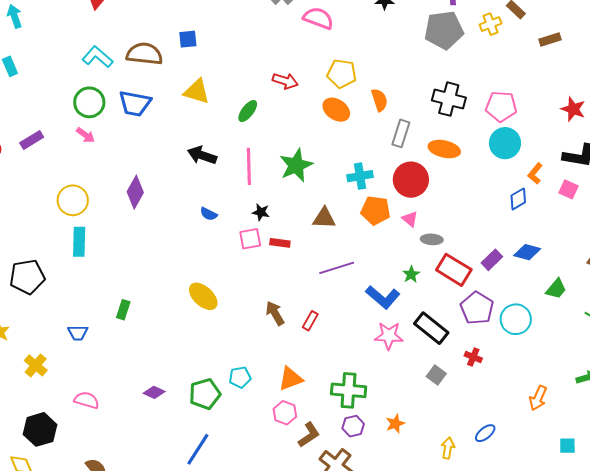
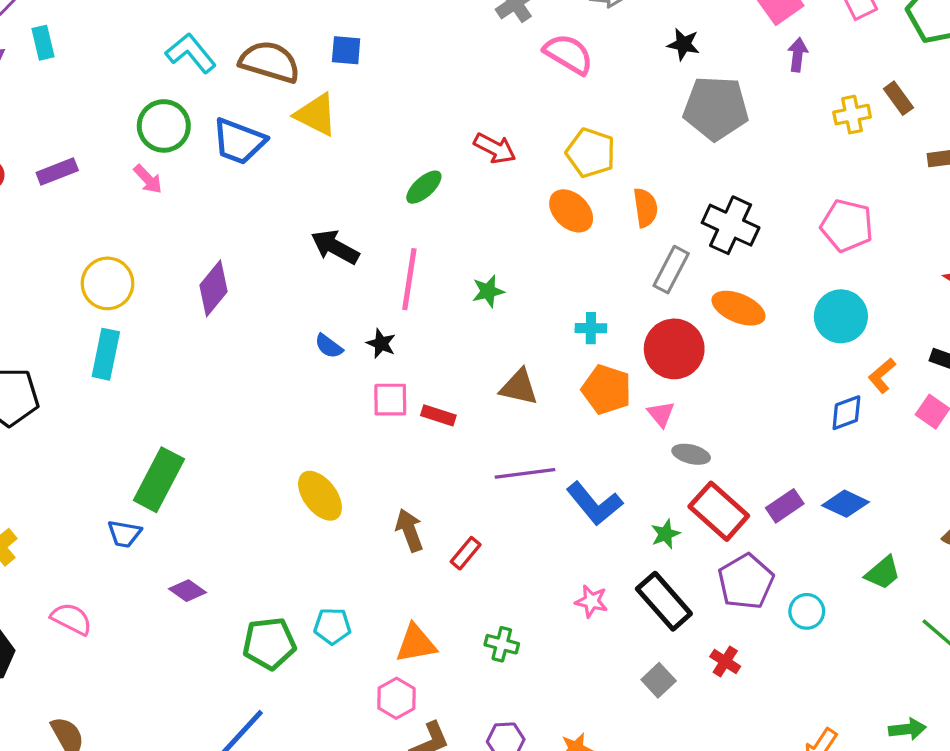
gray pentagon: (444, 30) -> (716, 108), moved
yellow triangle: (197, 91) -> (316, 115), moved
black cross: (449, 99) -> (731, 225), moved
pink pentagon: (501, 106) -> (847, 226), moved
green star: (296, 165) -> (488, 291), size x0.6
cyan cross: (360, 176) -> (591, 328), size x0.7
black star: (261, 212) -> (381, 344), moved
green star: (411, 274) -> (665, 534), moved
yellow ellipse: (203, 296) -> (320, 496), moved
blue L-shape: (383, 297) -> (594, 504), moved
green rectangle: (123, 310) -> (159, 480), size x1.8
cyan circle: (516, 319) -> (807, 611), size x0.7
blue trapezoid: (78, 333) -> (124, 534), moved
pink star: (389, 336) -> (591, 601), size x0.7
green cross: (349, 390) -> (502, 644), moved, size x0.6
purple diamond: (154, 392) -> (187, 591), moved

